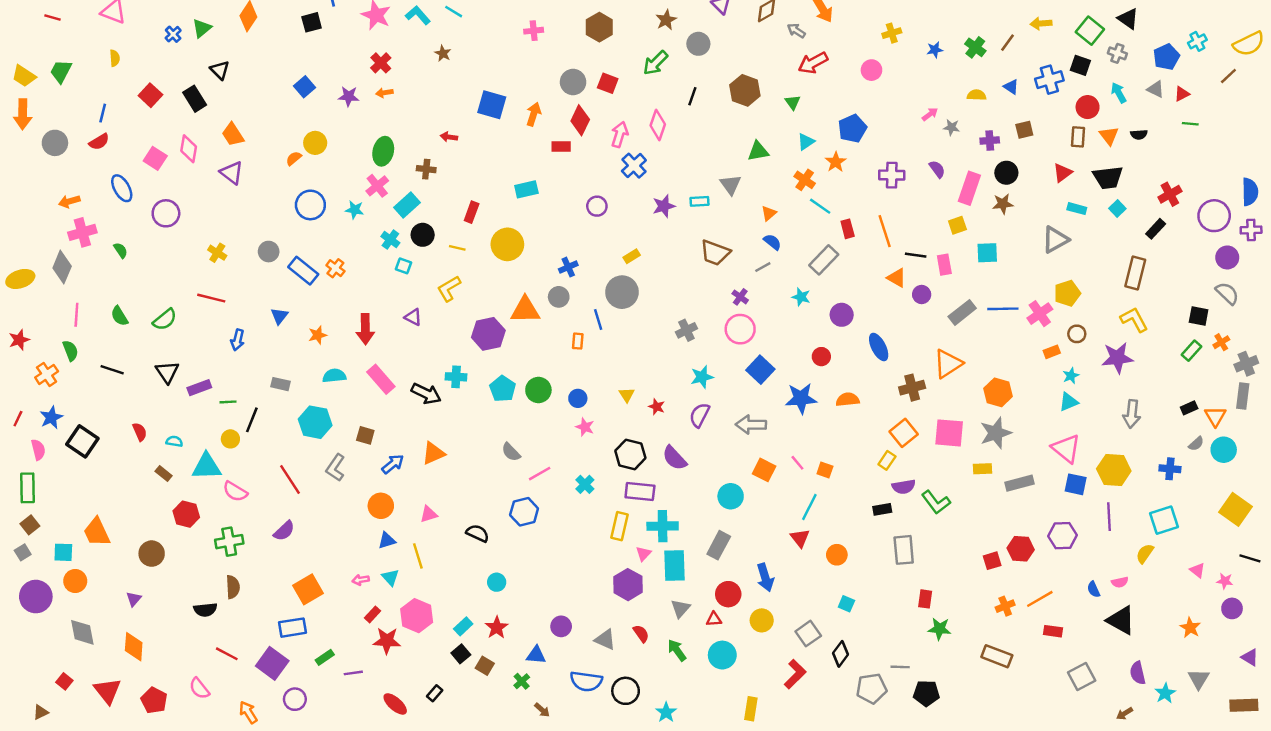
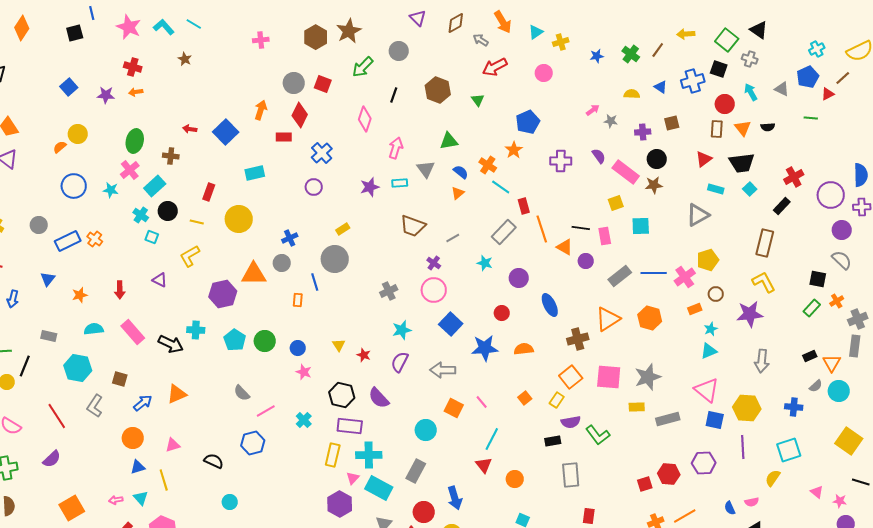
brown star: (666, 20) -> (349, 31), moved, size x1.4
blue pentagon: (1166, 57) -> (808, 77), moved
red cross: (381, 63) -> (133, 67), turned -30
red triangle: (1182, 94) -> (828, 94), moved
blue square: (492, 105) -> (226, 132), moved, turned 30
pink arrow: (620, 135) -> (396, 148), moved
cyan triangle: (806, 142) -> (536, 32), moved
blue cross: (634, 166) -> (322, 153), moved
pink rectangle: (969, 188) -> (626, 172), turned -72
orange line: (885, 231) -> (542, 229), moved
blue semicircle: (772, 242) -> (461, 172), moved
blue rectangle: (303, 271) -> (68, 241), turned -65
red arrow: (365, 329) -> (120, 290), size x0.7
orange hexagon: (998, 392) -> (650, 318), moved
orange square: (825, 470) -> (525, 398), moved, turned 32
cyan rectangle: (675, 565) -> (379, 488), turned -60

